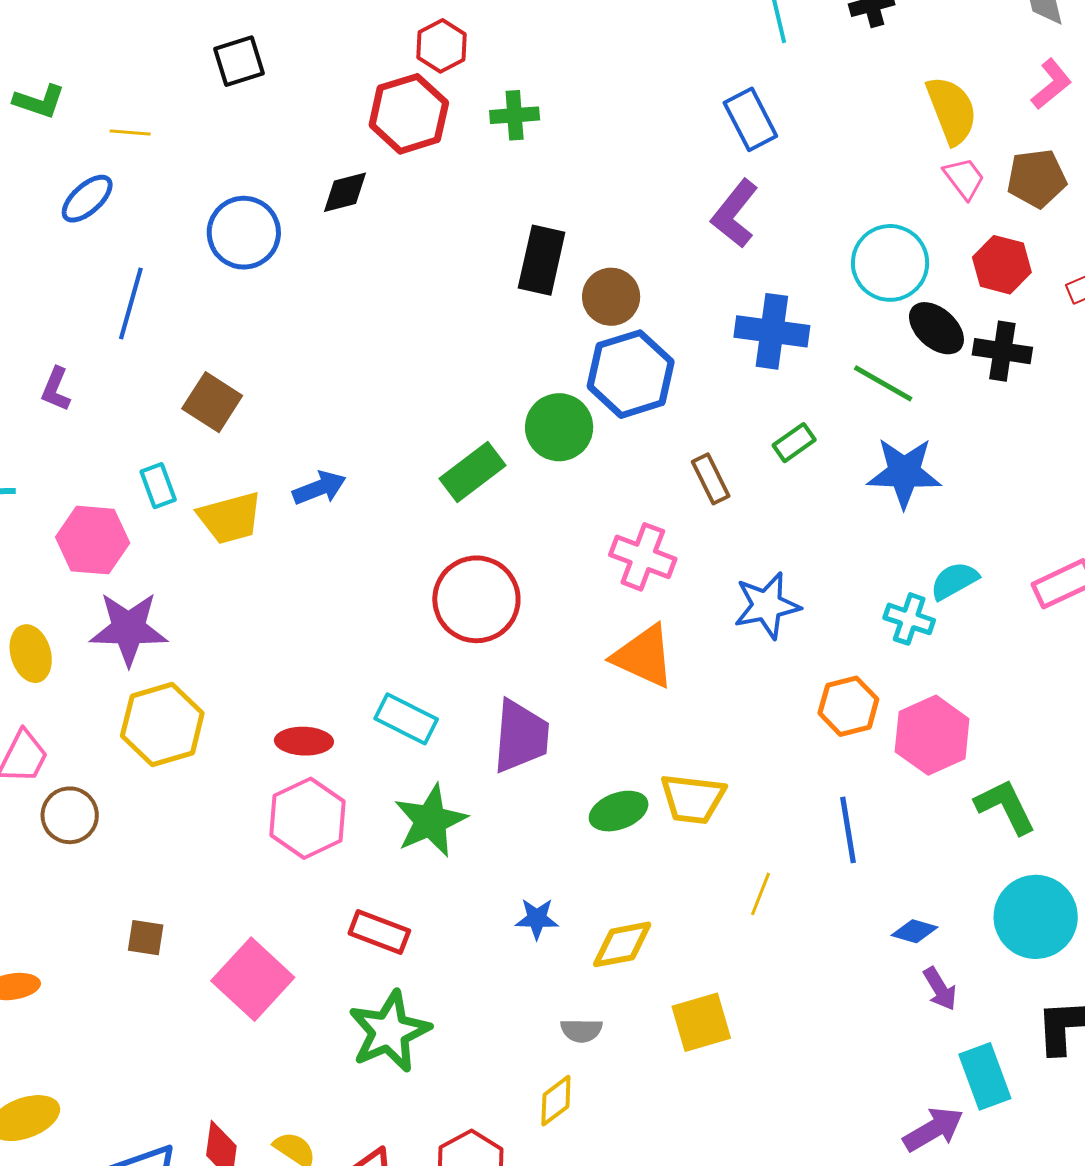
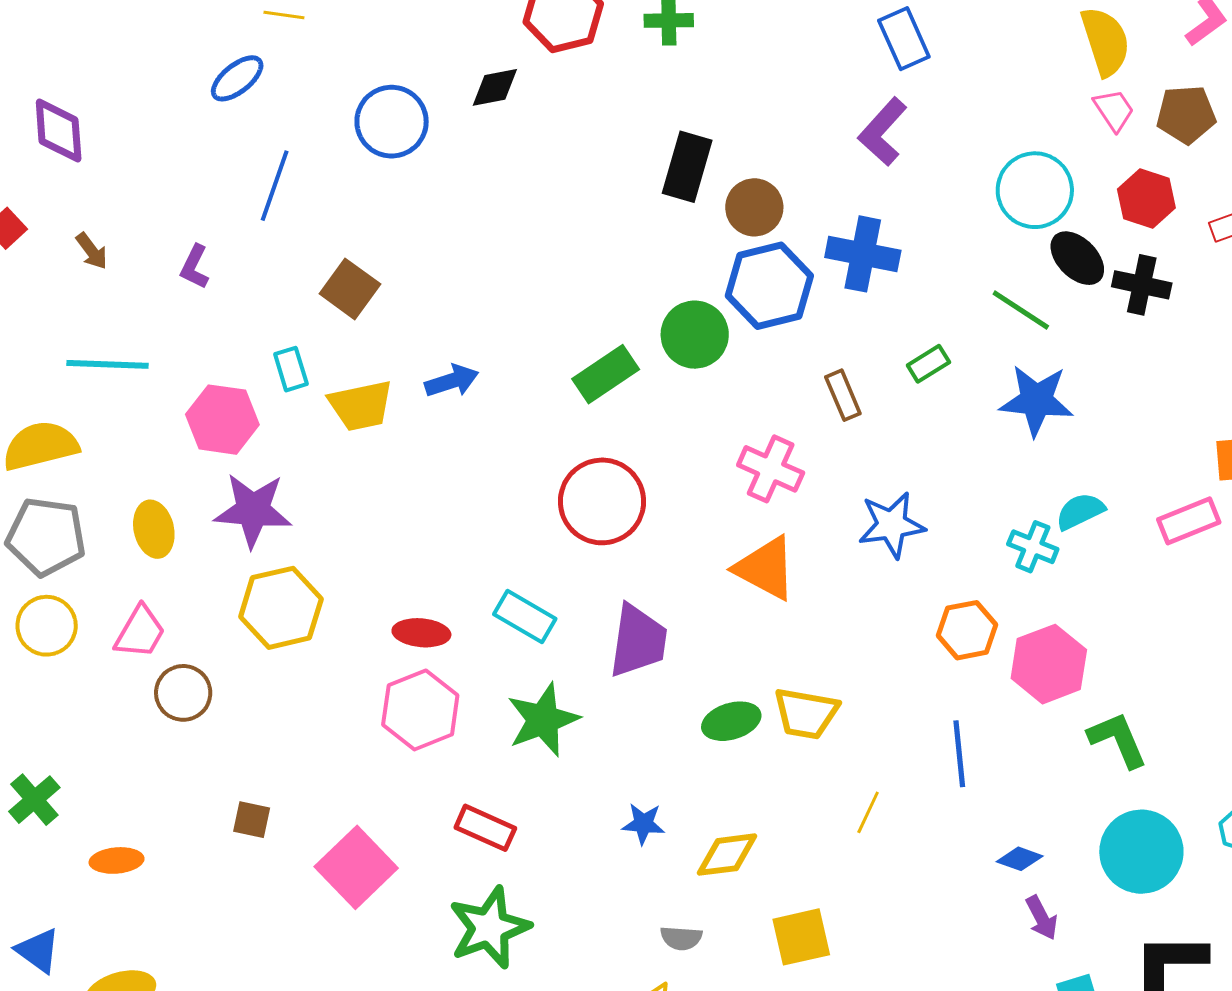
blue cross: (772, 331) -> (863, 254), moved

